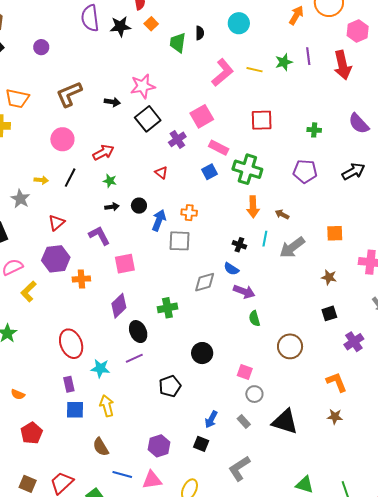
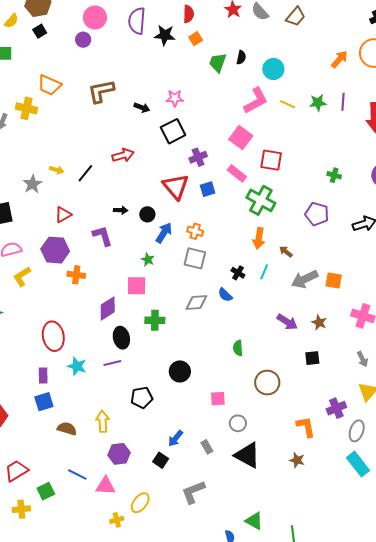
cyan circle: (239, 23) -> (273, 69), moved
pink star: (143, 86) -> (175, 98), size x0.7
pink square: (202, 116) -> (241, 138), moved, turned -35
red square: (262, 120) -> (271, 160), moved
pink circle: (62, 139) -> (95, 18), moved
blue square: (209, 172) -> (208, 189), moved
red triangle: (161, 173) -> (176, 187), size x2.0
green star: (110, 181) -> (148, 260), moved
gray square: (180, 241) -> (195, 258), moved
gray arrow: (292, 247) -> (305, 279), moved
pink square: (125, 264) -> (137, 286), moved
purple arrow: (244, 292) -> (287, 322), moved
purple cross: (354, 342) -> (336, 408), moved
pink square: (245, 372) -> (218, 399), turned -35
gray circle: (254, 394) -> (238, 423), moved
yellow arrow: (107, 406) -> (103, 421), moved
blue square: (75, 410) -> (44, 402), turned -30
brown semicircle: (101, 447) -> (67, 429), moved, turned 126

